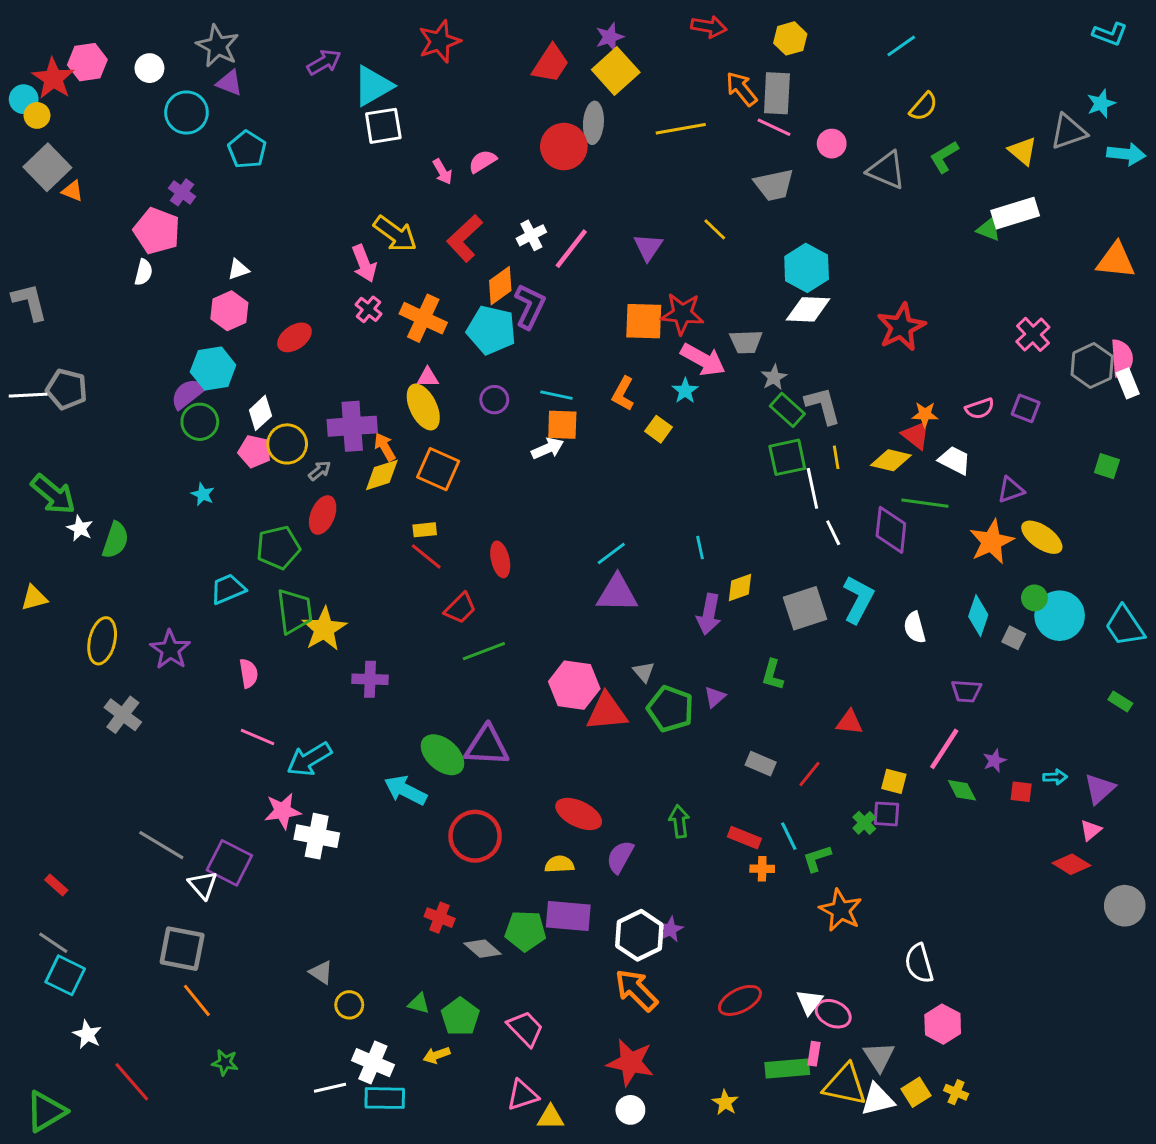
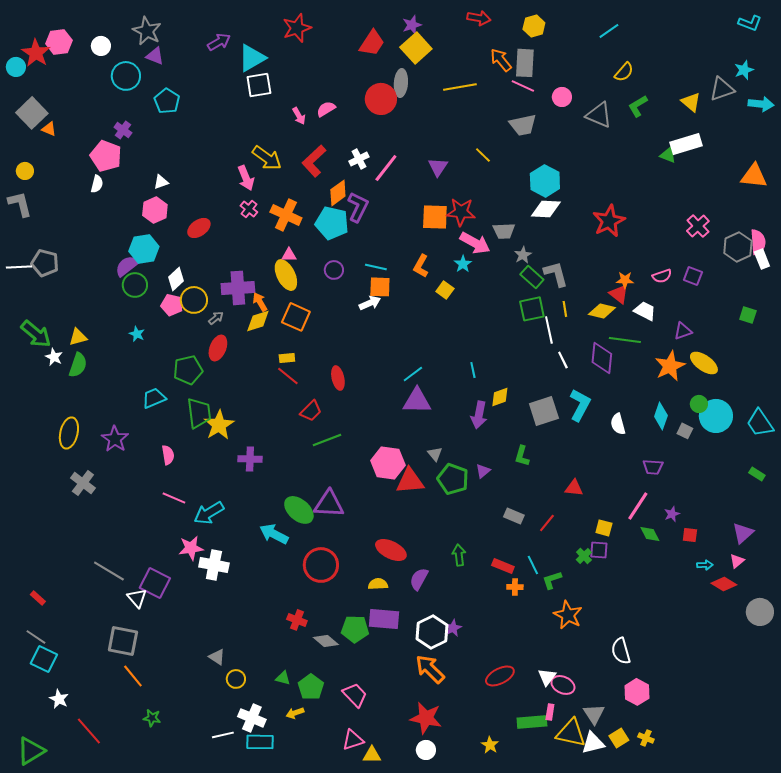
yellow circle: (37, 115) -> (25, 171), moved
yellow triangle: (34, 598) -> (78, 337), moved
cyan arrow: (1055, 777) -> (705, 565), moved

